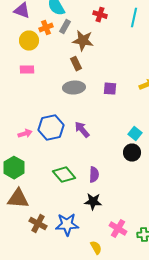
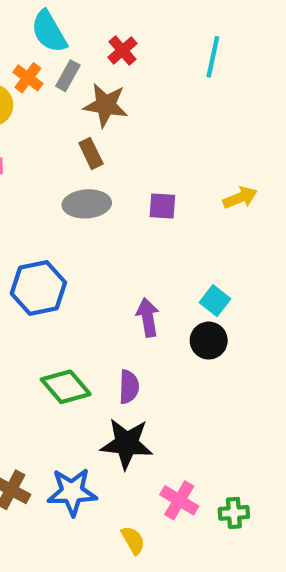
red cross: (100, 15) -> (122, 50), moved, turned 32
orange cross: (46, 28) -> (28, 78), turned -32
purple arrow: (82, 130) -> (148, 317), moved, turned 30
black star: (93, 202) -> (127, 444), size x1.4

